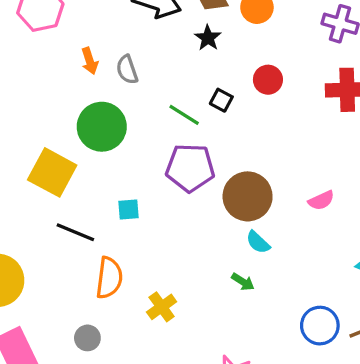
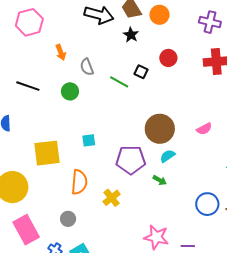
gray semicircle: (127, 70) -> (87, 67), moved
green circle: (102, 127) -> (70, 91), size x0.6
purple pentagon: (190, 168) -> (131, 160), moved
yellow square: (52, 172) -> (47, 153), moved, turned -32
black line: (75, 232) -> (28, 86), moved
cyan semicircle: (258, 242) -> (168, 156), turned 105

